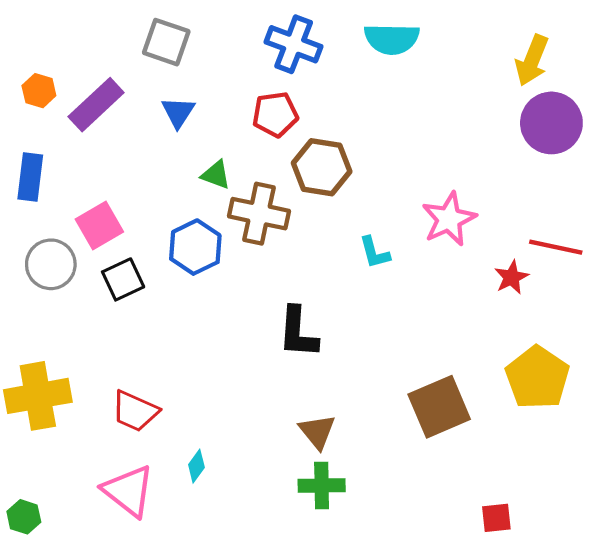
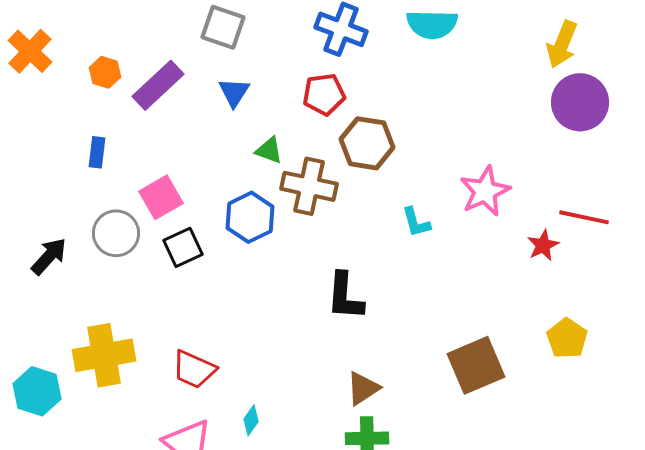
blue rectangle: (30, 177) -> (97, 152), size x0.7
yellow pentagon: (537, 378) -> (567, 338), size x0.7
brown triangle: (317, 432) -> (363, 388), turned 36

